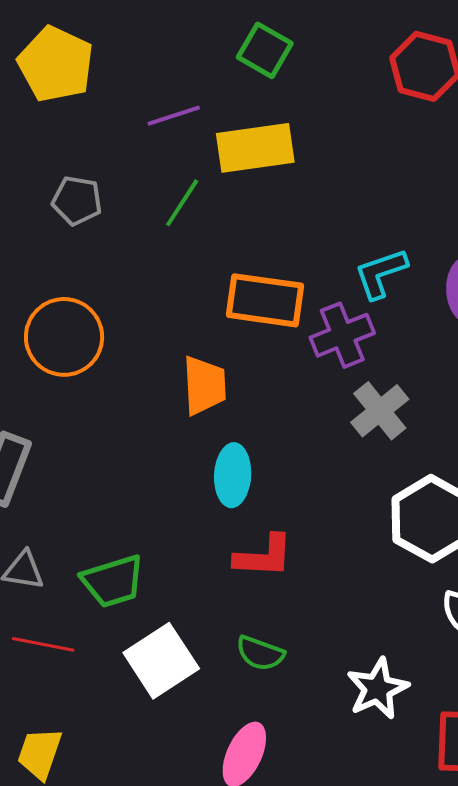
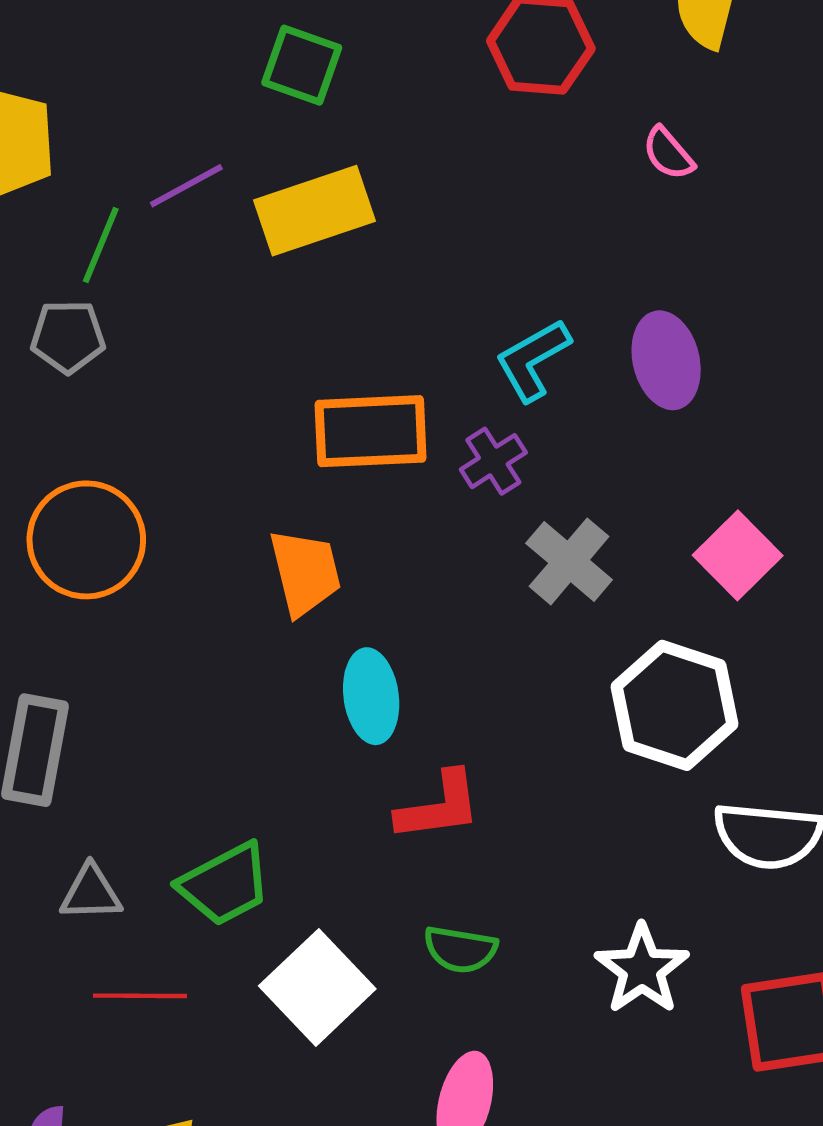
green line: (182, 203) -> (101, 245), moved
purple cross: (342, 335) -> (493, 461), size x0.7

